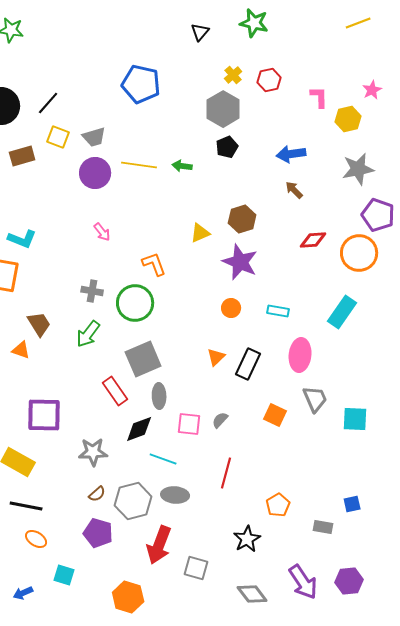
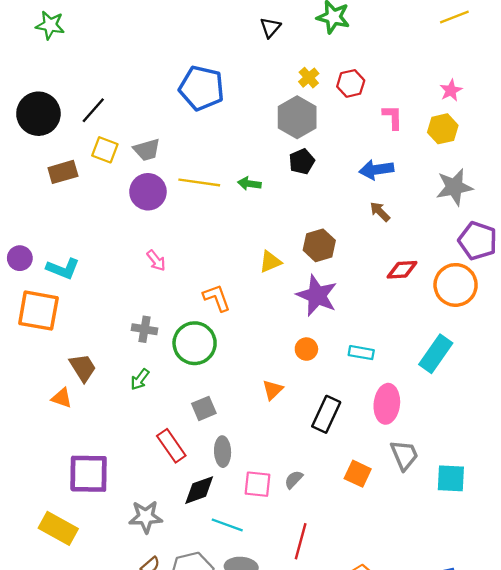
pink star: (372, 90) -> (451, 90), moved
pink L-shape: (319, 97) -> (393, 117), moved
green arrow: (88, 334) -> (140, 379), size x0.7
orange triangle: (216, 357) -> (273, 390), moved
gray square: (143, 359) -> (204, 408), size x0.6

